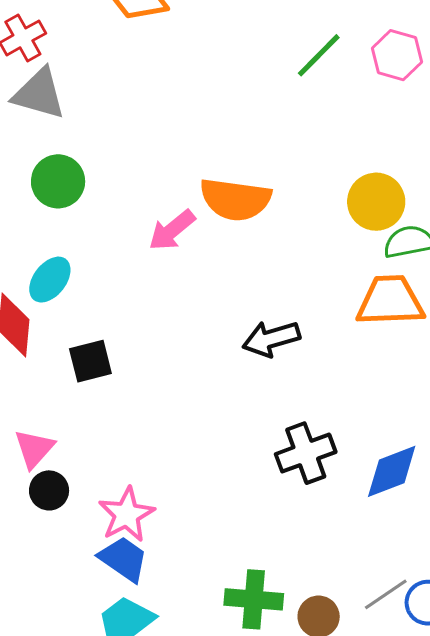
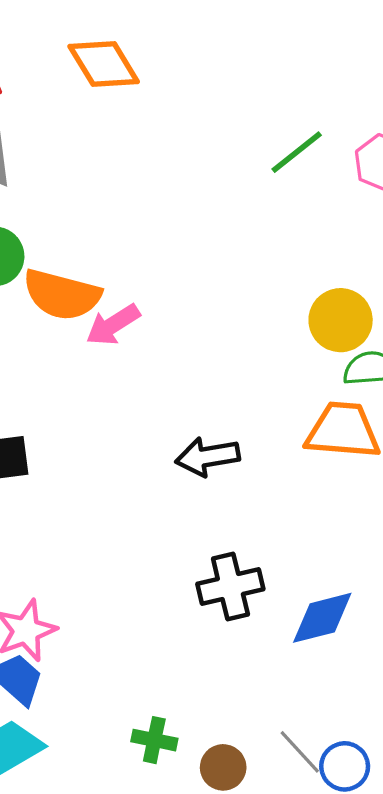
orange semicircle: (235, 199) -> (62, 295), moved
gray line: (386, 594) -> (300, 752), turned 75
green cross: (254, 599) -> (154, 740), size x0.7

